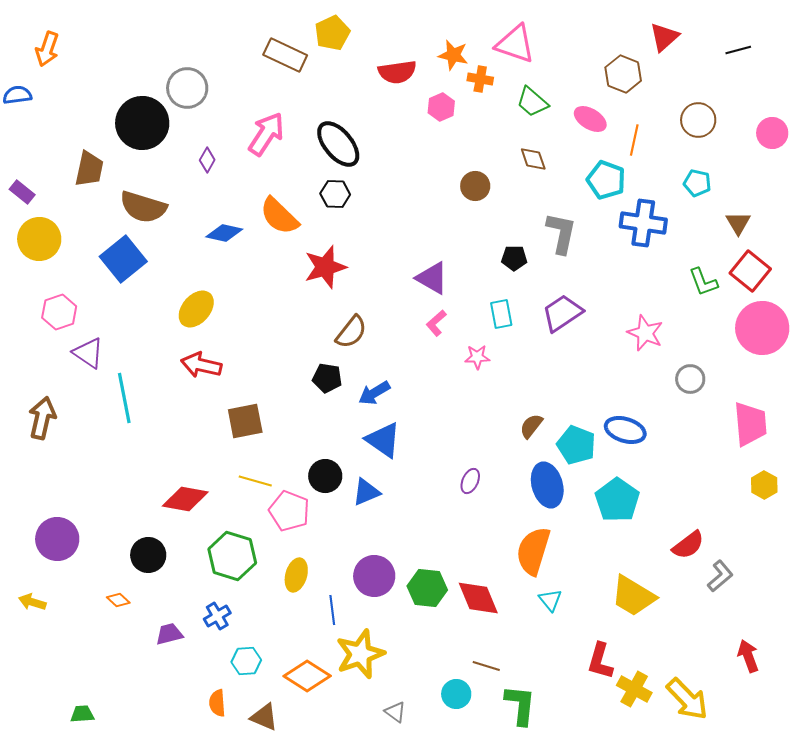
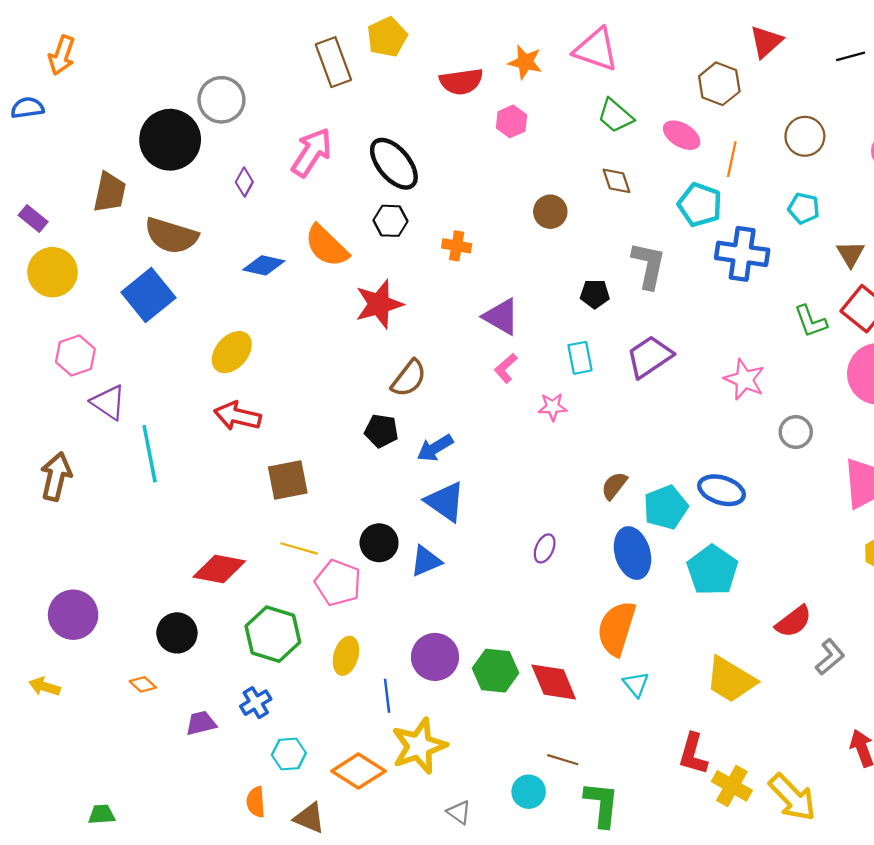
brown rectangle: (285, 55) -> (333, 62), turned 45
orange cross: (480, 79) -> (457, 246), moved
cyan pentagon: (576, 445) -> (666, 507), turned 30

